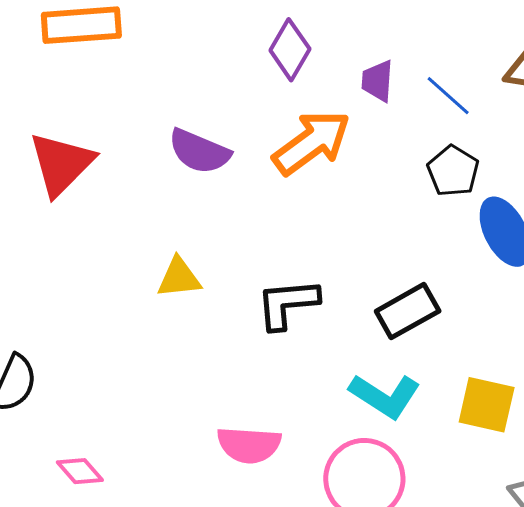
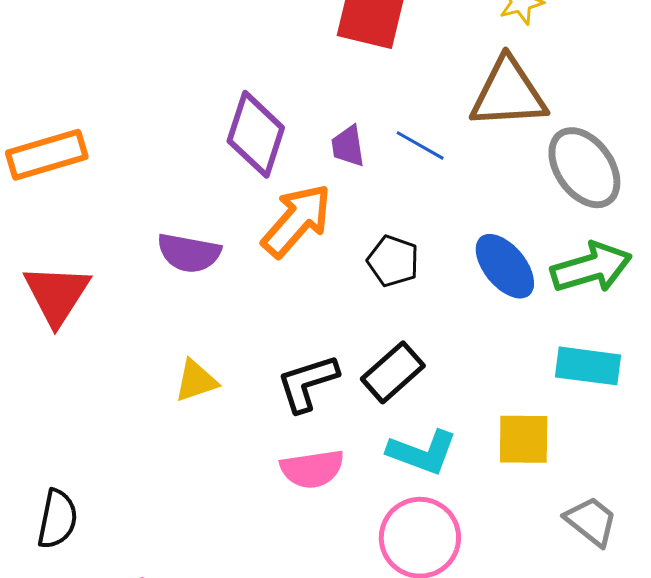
purple diamond: (290, 50) -> (256, 134), size x1.4
black pentagon: (453, 171) -> (393, 261), moved
black rectangle: (408, 311) -> (393, 372), moved
pink semicircle: (249, 445) -> (312, 469), moved

